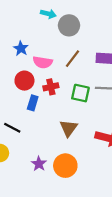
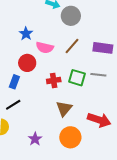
red cross: (51, 87) -> (54, 80), moved
blue rectangle: (33, 103) -> (14, 82), moved
black line: (12, 128) -> (13, 105), turned -63
orange circle: (65, 166) -> (70, 137), moved

